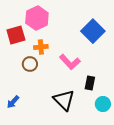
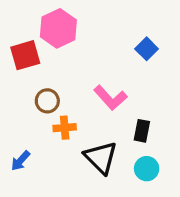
blue square: (93, 31) -> (147, 49), size x0.6
orange cross: (41, 47) -> (65, 128), moved
cyan circle: (103, 104) -> (147, 169), moved

